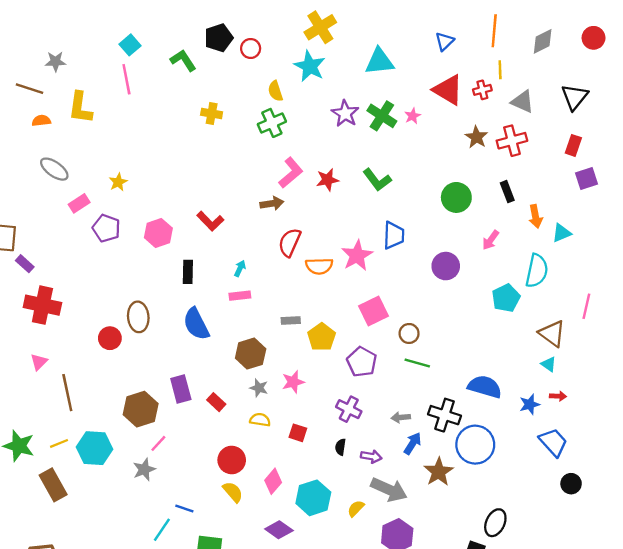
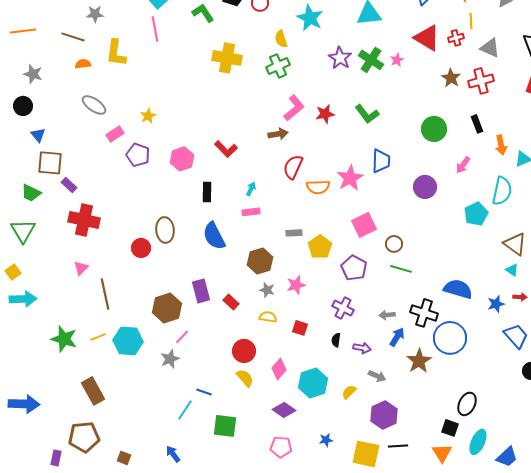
yellow cross: (212, 114) -> (227, 58), size x1.6
brown rectangle: (53, 485) -> (93, 391), moved
gray arrow: (389, 490) -> (377, 376), size x0.6

